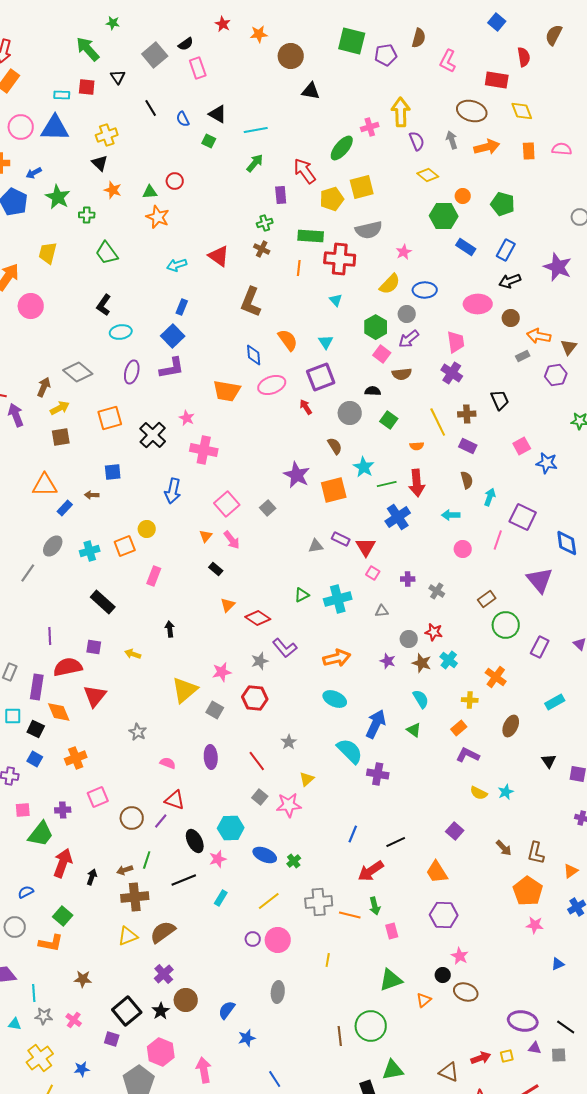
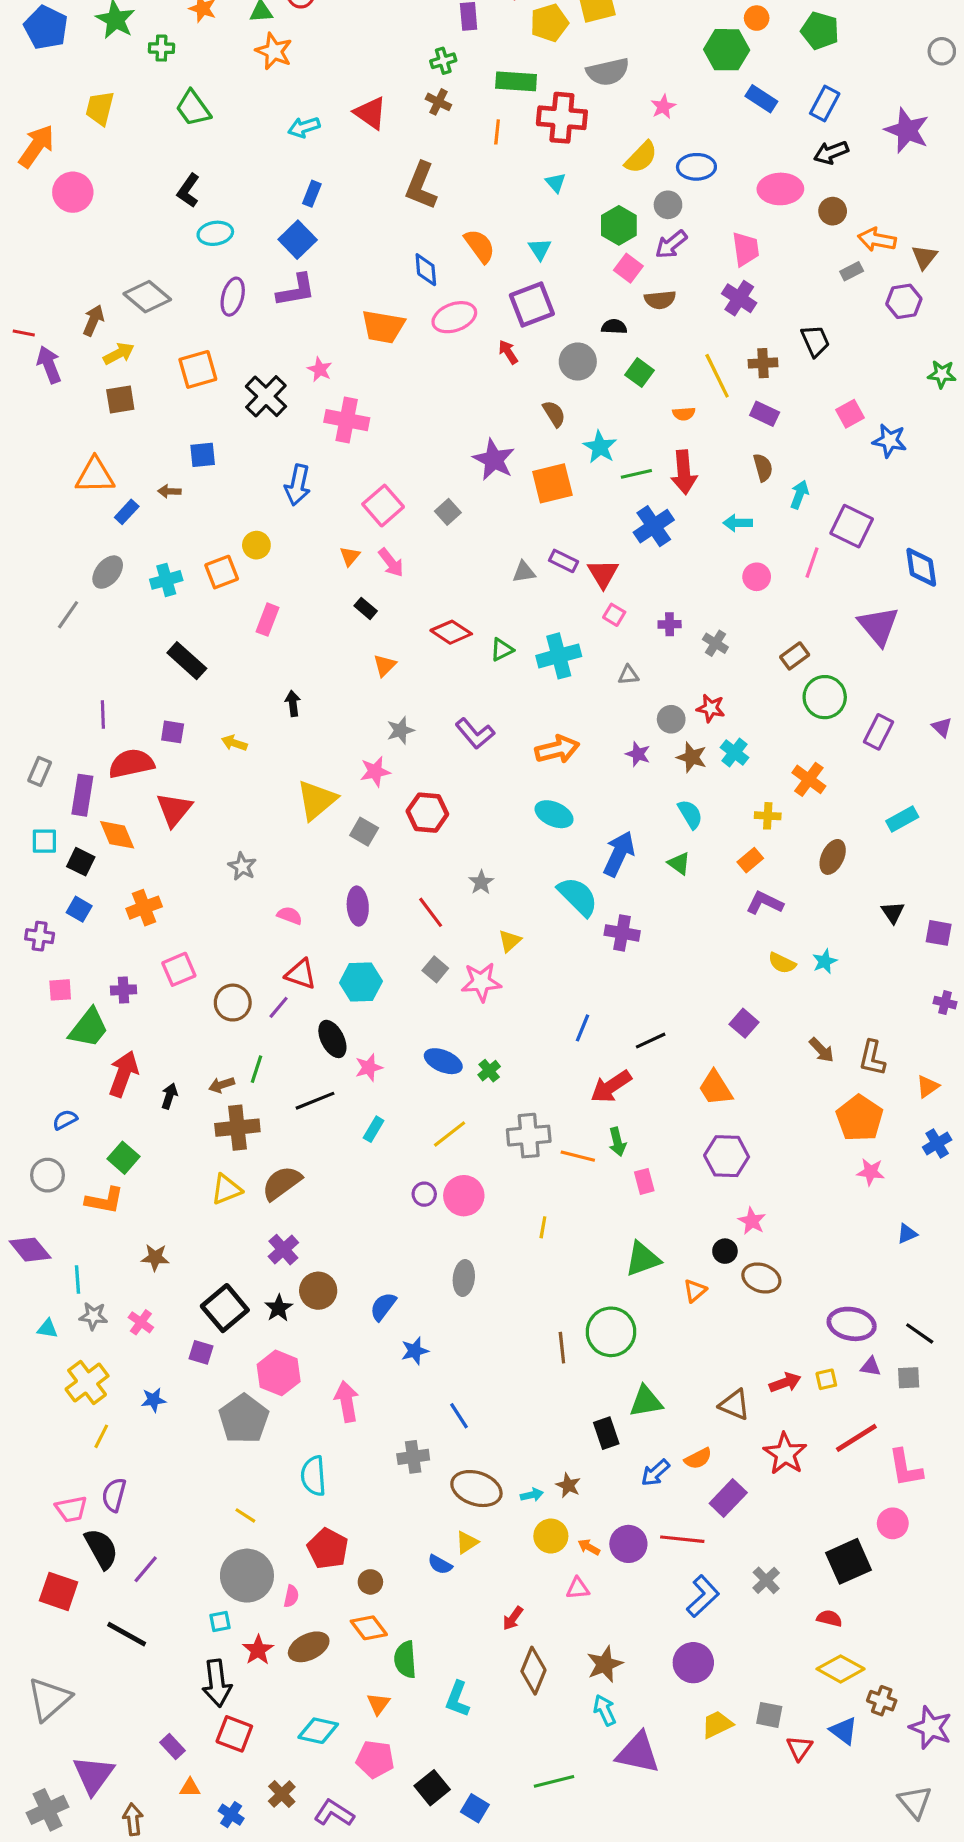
red diamond: (258, 618) -> (451, 632), moved
gray star: (260, 661) -> (400, 730), moved
cyan hexagon: (231, 828) -> (361, 982), moved

